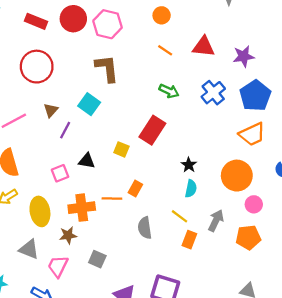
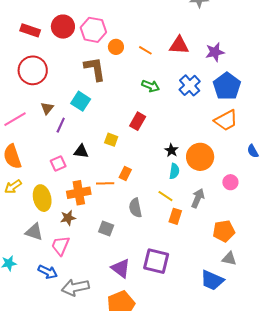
orange circle: (162, 15) -> (116, 47), moved
red rectangle: (152, 130) -> (138, 121), size x0.7
orange circle: (237, 176) -> (200, 157), moved
orange pentagon: (248, 237) -> (224, 231), moved
gray square: (97, 259) -> (106, 228), moved

